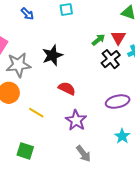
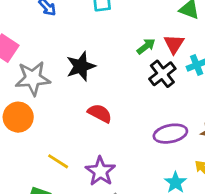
yellow line: (36, 113) -> (58, 161), moved
purple star: (76, 120) -> (100, 171), moved

